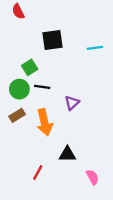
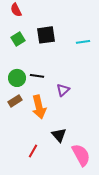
green square: (30, 67) -> (18, 39), moved
black triangle: (67, 154) -> (59, 135), turned 49
pink semicircle: (92, 177) -> (81, 155), size x1.6

